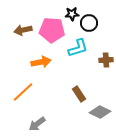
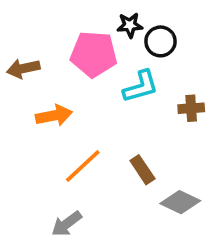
brown arrow: (23, 30) -> (23, 69), moved
orange arrow: (41, 62) -> (54, 115), moved
orange line: (23, 92) -> (83, 166), moved

